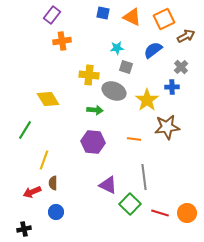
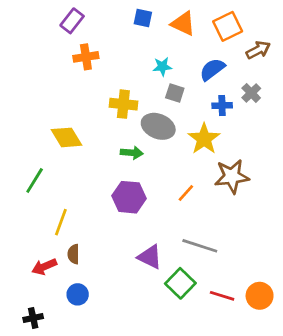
blue cross: (172, 87) -> (222, 105), moved
orange line: (134, 139) -> (186, 193), turned -56
gray line: (144, 177) -> (200, 246), turned -65

